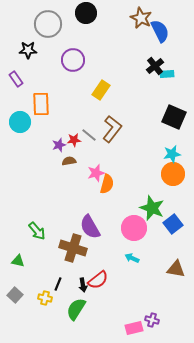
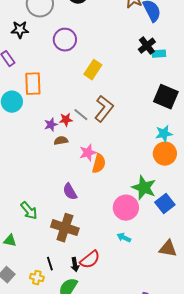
purple semicircle: (90, 227) -> (70, 192), moved, size x0.7
black line: (58, 284) -> (50, 264), turned -40

